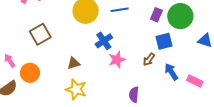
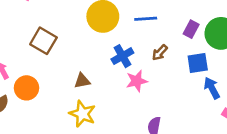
brown square: (40, 34) -> (43, 41), turned -35
brown arrow: (149, 59) -> (160, 53), moved
blue arrow: (171, 72) -> (212, 88), moved

